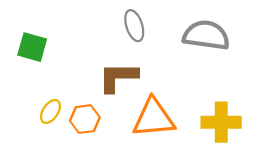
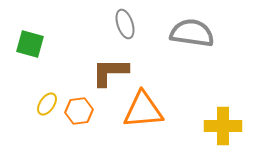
yellow cross: (221, 122) -> (223, 126), moved

